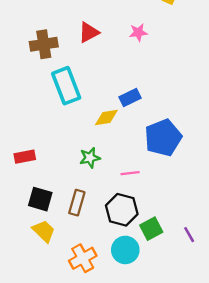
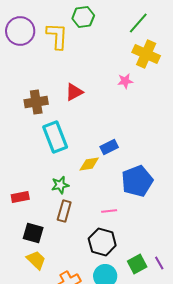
pink star: (138, 32) -> (125, 81), moved
green star: (90, 158) -> (60, 185), moved
brown rectangle: (77, 203) -> (64, 211), moved
green square: (151, 229) -> (137, 264), moved

